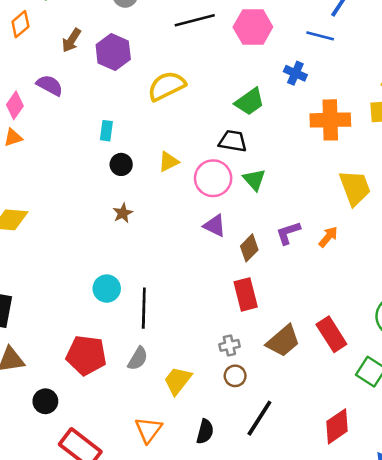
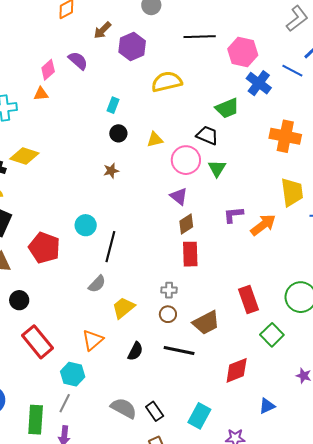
blue cross: (295, 73) -> (259, 83), moved, size x1.4
orange arrow: (328, 237) -> (263, 225), size x1.5
brown diamond: (249, 248) -> (186, 224), moved
brown trapezoid: (283, 341) -> (206, 323), moved
red pentagon: (86, 355) -> (44, 248), moved
black line: (259, 418) -> (179, 351), turned 56

